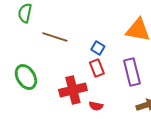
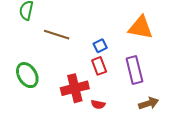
blue square: (98, 48) -> (100, 46), turned 32

